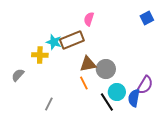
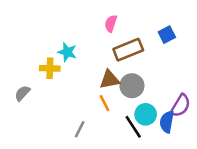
blue square: (147, 18) -> (167, 35), moved
brown rectangle: (72, 40) -> (128, 50), moved
gray line: (49, 104) -> (80, 129), moved

